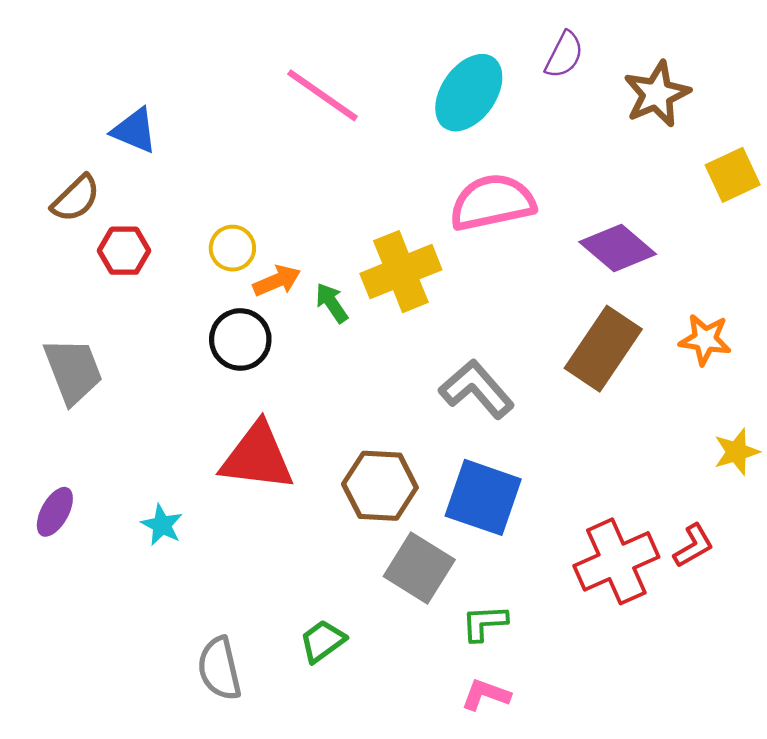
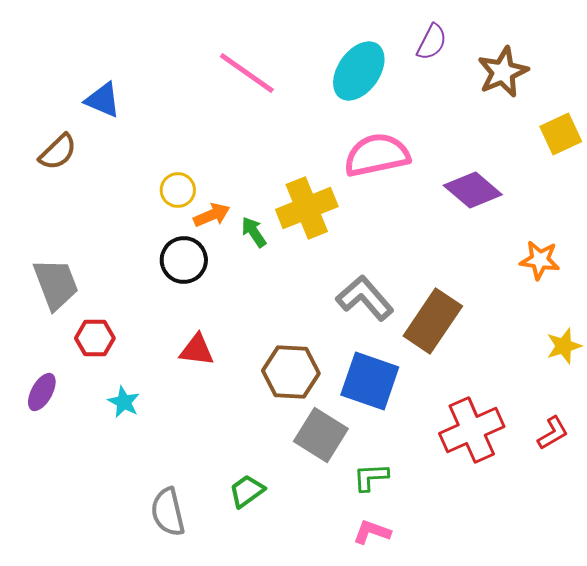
red hexagon: (124, 251) -> (95, 338), moved
brown rectangle: (603, 349) -> (433, 321), moved
red triangle: (257, 457) -> (197, 350), size x0.6
red L-shape: (693, 546) -> (553, 433), moved

